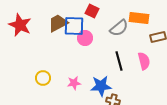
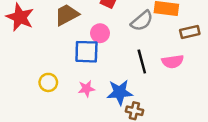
blue square: (74, 26) -> (86, 52), moved
pink semicircle: (144, 61) -> (173, 62), turned 96

